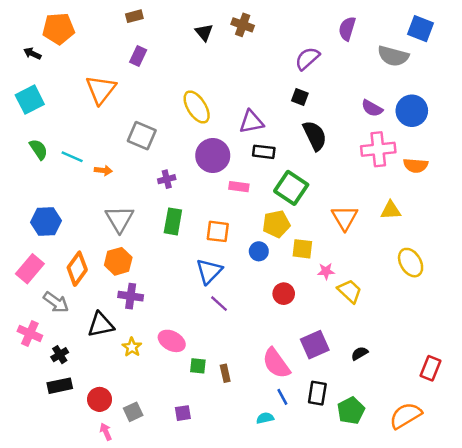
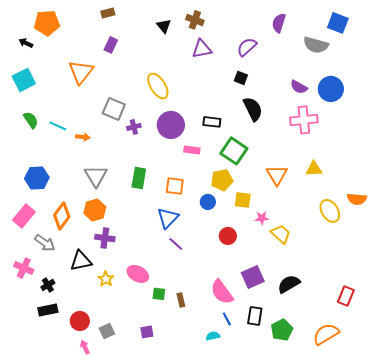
purple triangle: (251, 122) -> (202, 49), moved
orange semicircle: (416, 165) -> (357, 199), moved
purple cross: (167, 179) -> (134, 127), moved
black semicircle: (360, 353) -> (289, 284), size x1.6

